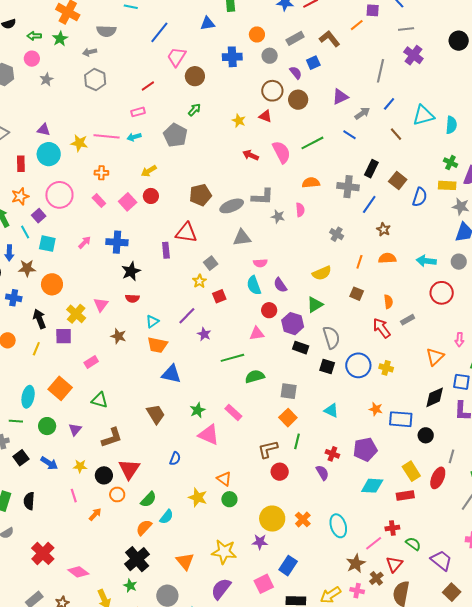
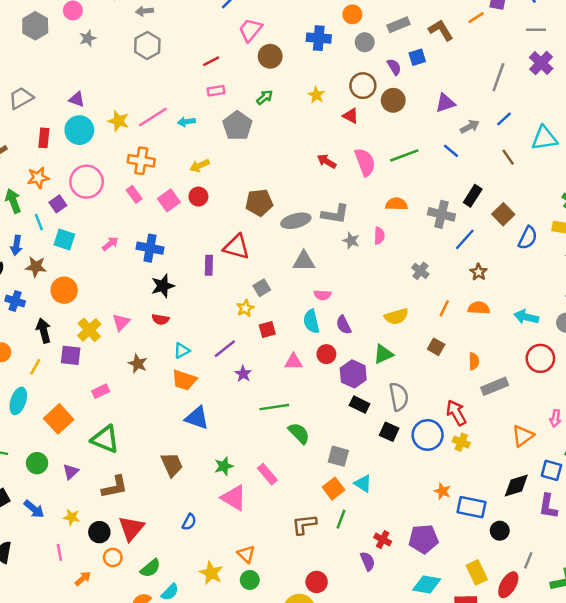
pink rectangle: (138, 112) -> (216, 91), moved
yellow star: (239, 121) -> (316, 95), moved
pink line: (107, 136) -> (153, 117), turned -45
orange cross: (101, 173) -> (141, 161), size x1.5
gray rectangle: (408, 320) -> (495, 386), size x1.5
red arrow: (382, 328) -> (456, 413), moved
pink triangle: (257, 334) -> (293, 362), moved
green semicircle: (255, 376) -> (299, 433), turned 54
cyan ellipse: (28, 397) -> (18, 401), moved
green triangle: (100, 400) -> (105, 439), size x1.4
cyan triangle: (331, 410) -> (363, 484), moved
red circle: (280, 472) -> (317, 582), moved

